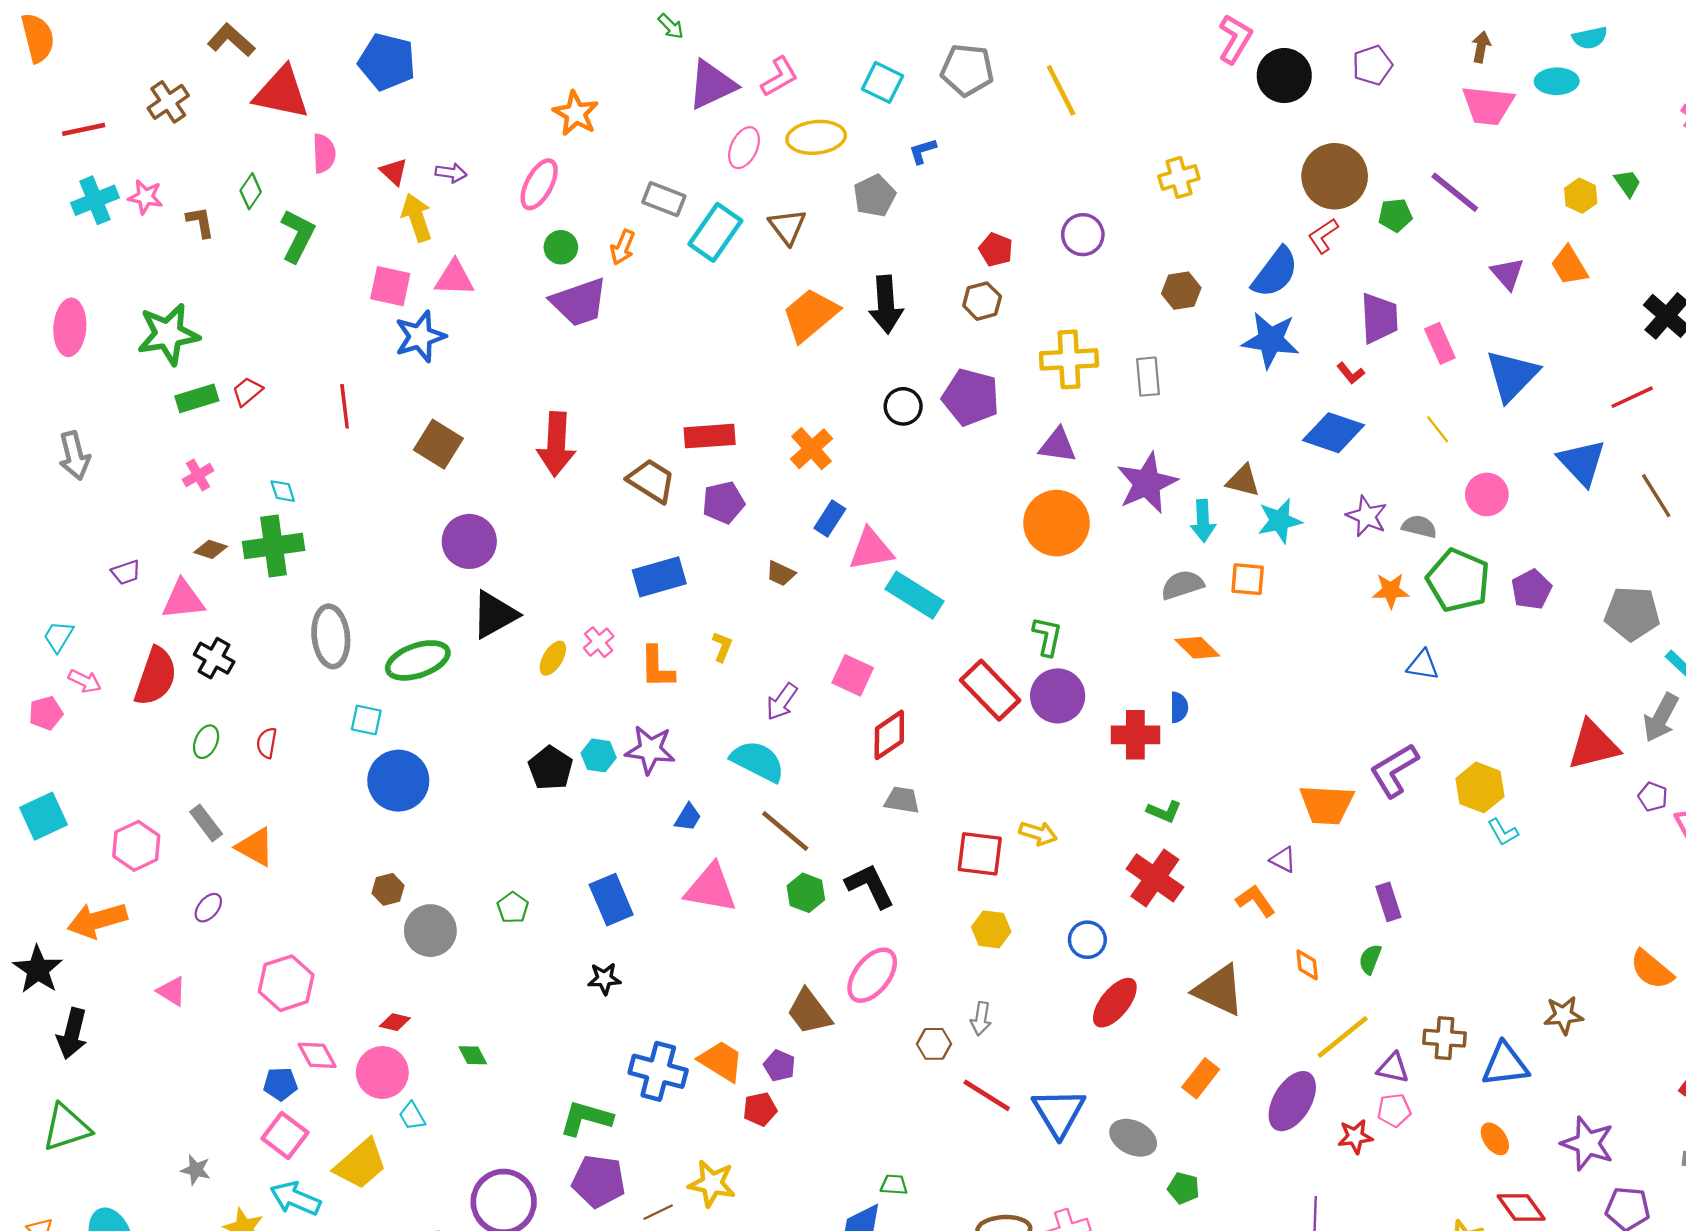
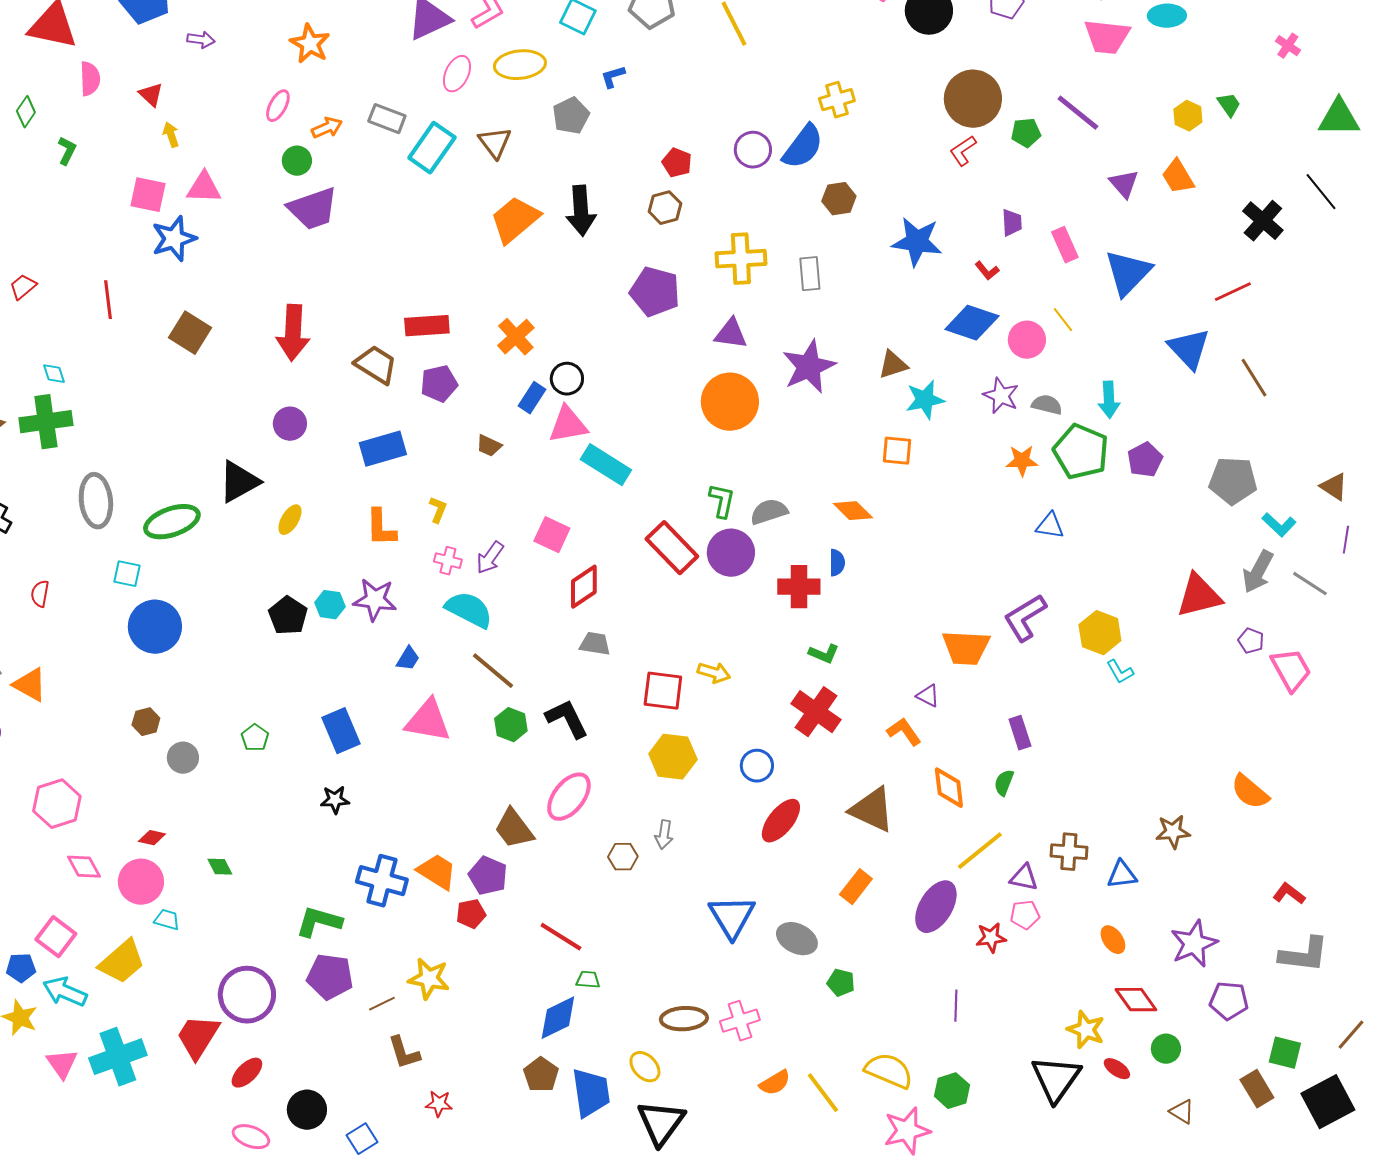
purple arrow: (451, 173) -> (201, 40), moved
pink ellipse: (539, 184) -> (278, 106), size x0.7
yellow arrow: (417, 217) -> (171, 135), size x0.6
green L-shape: (298, 236) -> (67, 151), size x0.6
orange arrow: (623, 247) -> (327, 128), moved, turned -136
blue semicircle: (1275, 272) -> (803, 147), moved
purple trapezoid: (1379, 318) -> (1012, 223), size x0.6
black circle: (903, 406) -> (567, 379), moved
brown triangle: (1243, 481) -> (893, 365), turned -32
pink circle: (1487, 494) -> (1027, 340), moved
cyan arrow: (1203, 521) -> (1109, 400), moved
purple circle: (469, 541) -> (290, 424), moved, size x0.7
gray semicircle: (1182, 585) -> (769, 512), moved
pink cross: (599, 642) -> (448, 561), moved, turned -36
yellow hexagon: (991, 929) -> (673, 757), size x1.4
gray circle: (430, 931) -> (183, 758), size x0.7
orange diamond: (1307, 965) -> (949, 788), size x1.5
blue triangle: (1505, 1064) -> (1122, 875), size x0.7
purple pentagon: (779, 1066) -> (488, 876), size x1.4
blue pentagon: (280, 1084) -> (21, 968), moved
red line: (987, 1095) -> (561, 937), moved
cyan trapezoid: (412, 1116) -> (167, 920), turned 136
purple star: (1588, 1143) -> (1194, 944), turned 30

